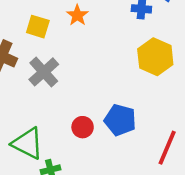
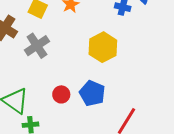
yellow hexagon: (155, 57) -> (103, 47), moved

